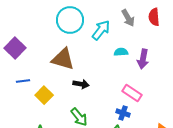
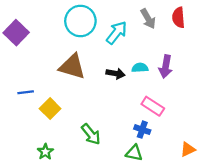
purple square: (15, 48) -> (16, 33), moved
cyan semicircle: (121, 52) -> (140, 68), moved
black arrow: (81, 84) -> (115, 74), moved

